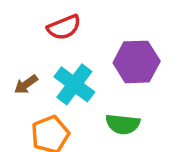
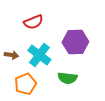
brown arrow: (26, 84) -> (11, 55), turned -136

